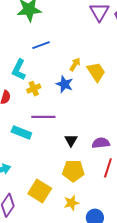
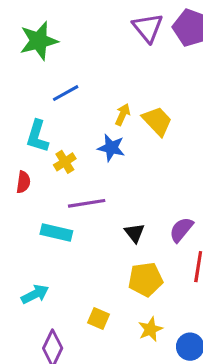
purple semicircle: (101, 143) -> (181, 230), turned -36
yellow square: (40, 191) -> (98, 319), size x0.6

